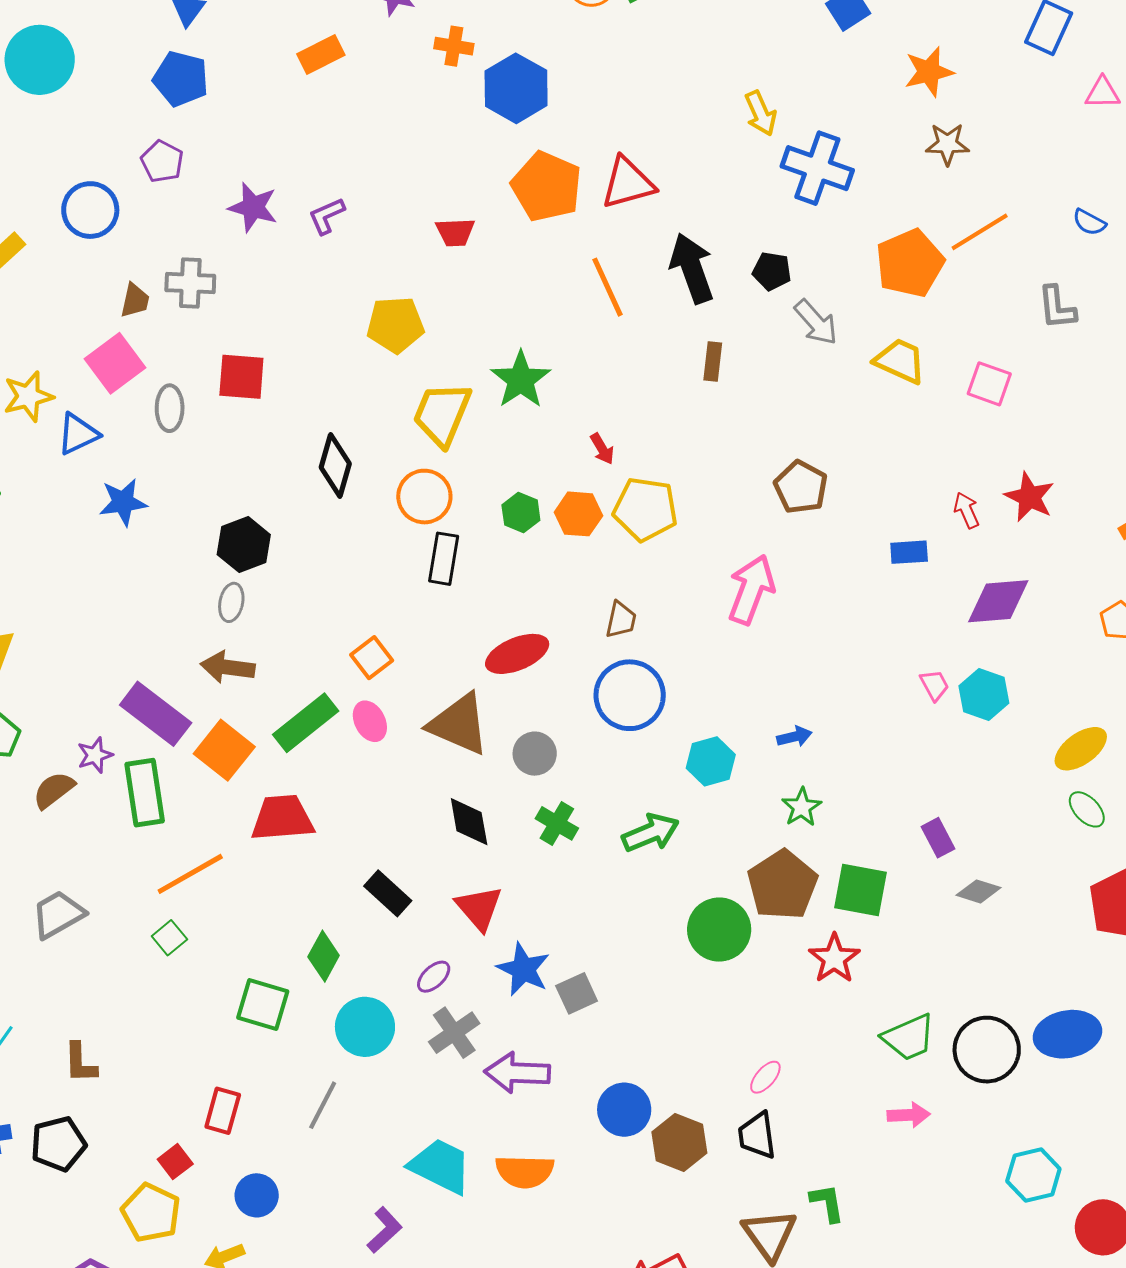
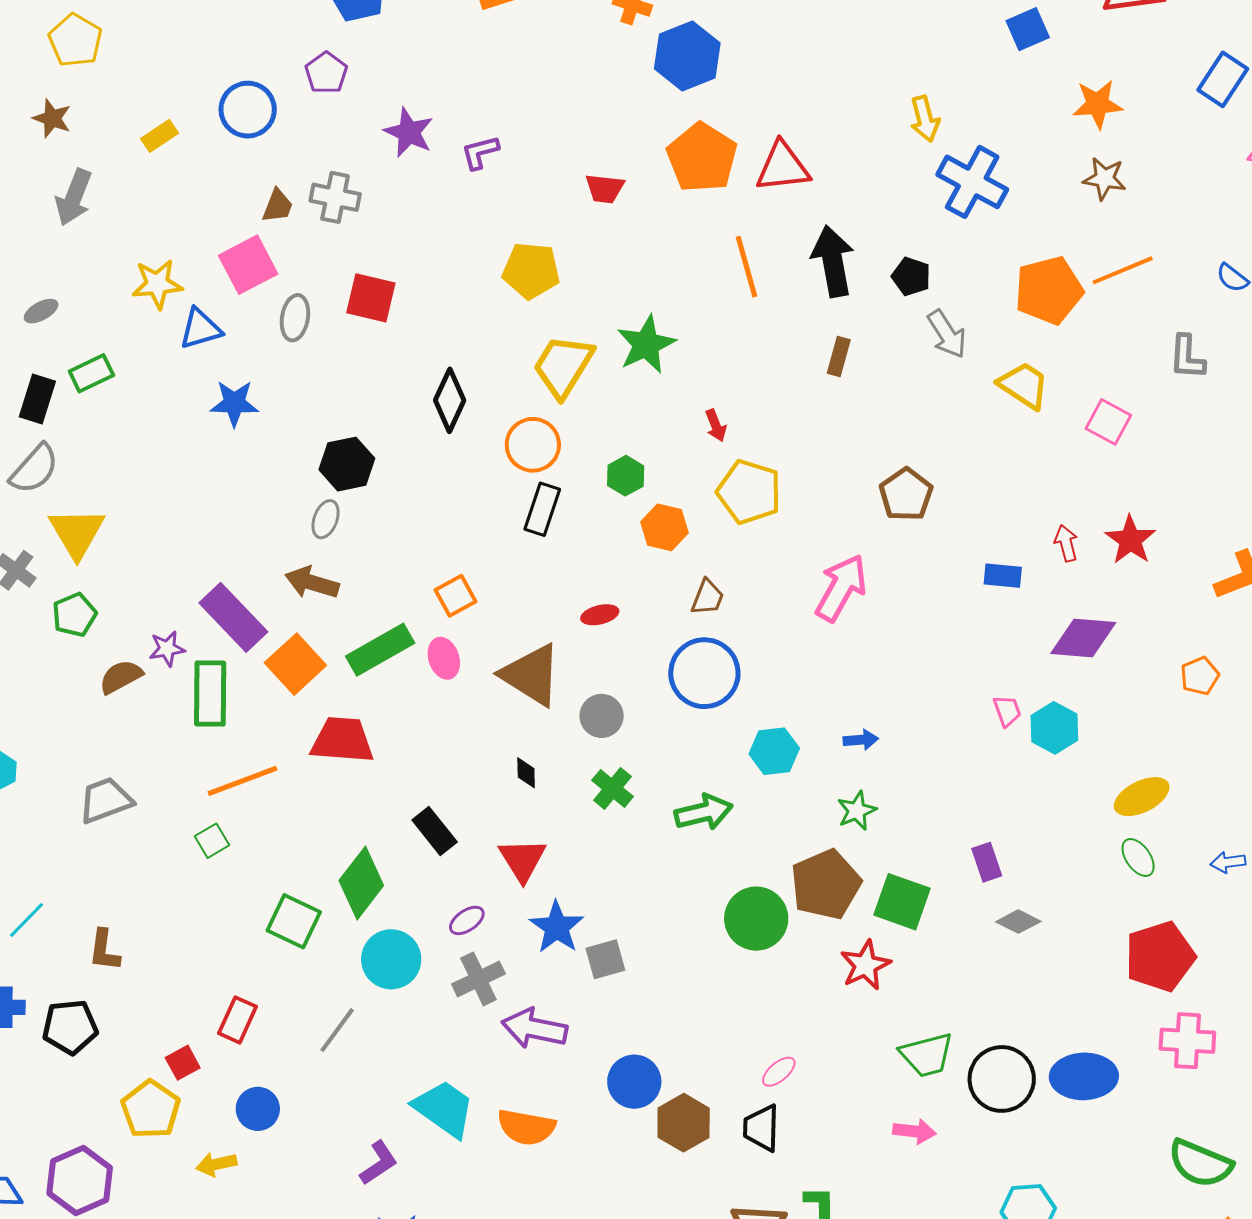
orange hexagon: (578, 514) -> (665, 527), moved
red ellipse: (517, 654) -> (600, 615), size x0.6
black diamond: (469, 822) -> (526, 773), size x0.6
green diamond: (324, 956) -> (361, 883), size x1.4

